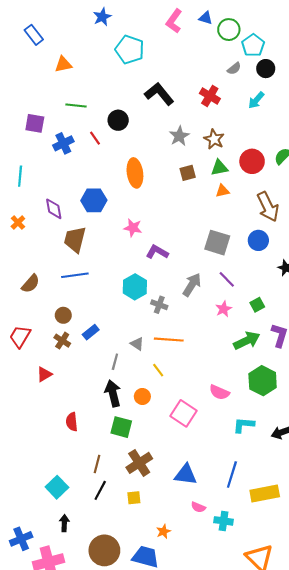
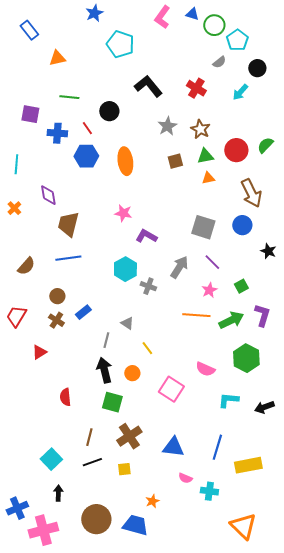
black circle: (266, 69) -> (257, 68), moved
blue cross: (63, 143) -> (57, 133), turned 30
blue hexagon: (94, 200) -> (86, 156), moved
orange line: (169, 340) -> (196, 315), moved
black line: (100, 490) -> (92, 462), turned 42

